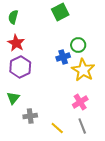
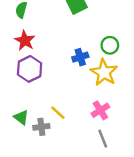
green circle: (78, 45) -> (110, 45), moved
green triangle: (13, 98) -> (21, 117), moved, turned -32
yellow line: (57, 128) -> (58, 113), moved

